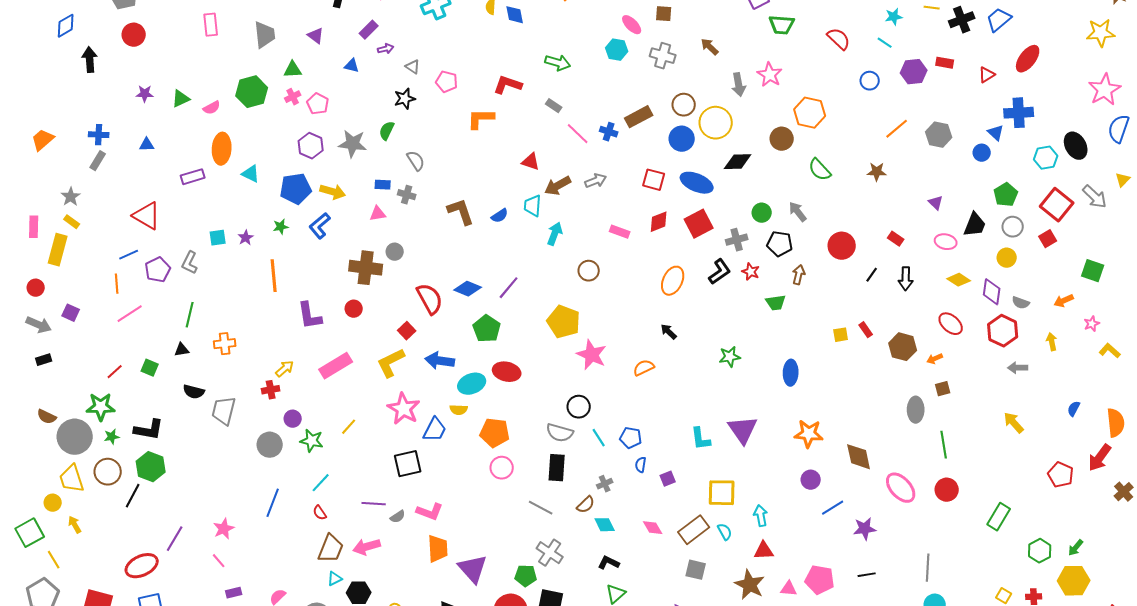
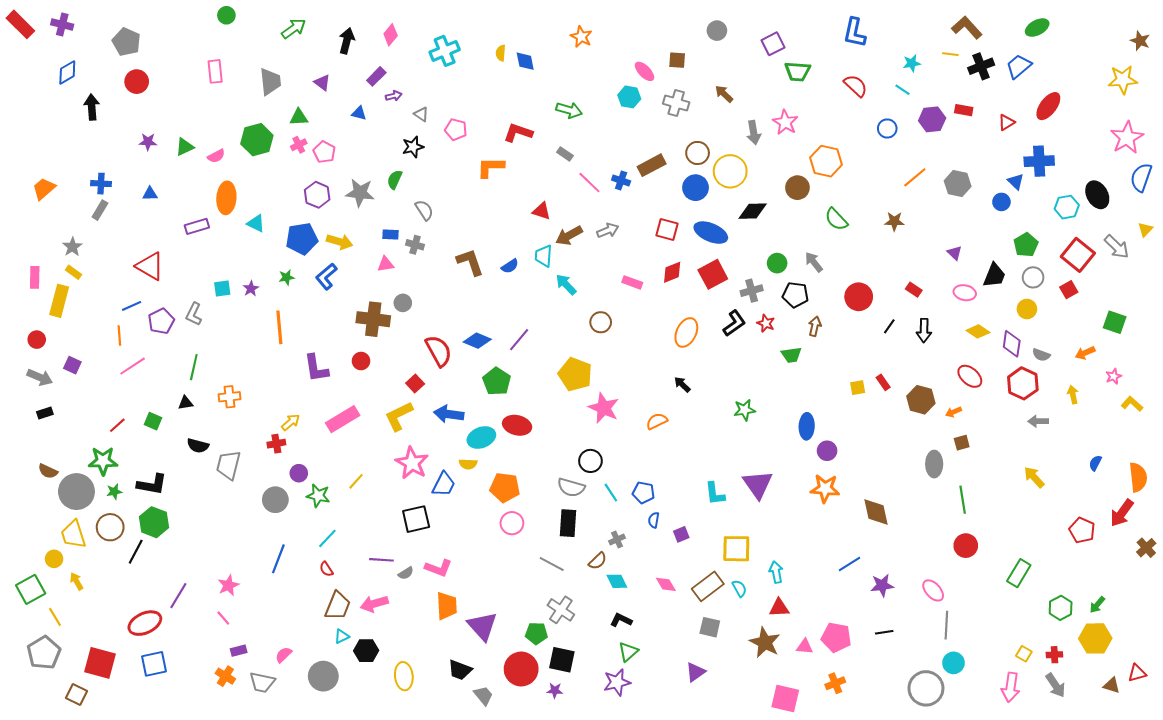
cyan arrow: (555, 234) -> (566, 285), turned -65
purple circle: (811, 480) -> (827, 451), moved
pink ellipse: (901, 488) -> (933, 590), moved, size x0.7

